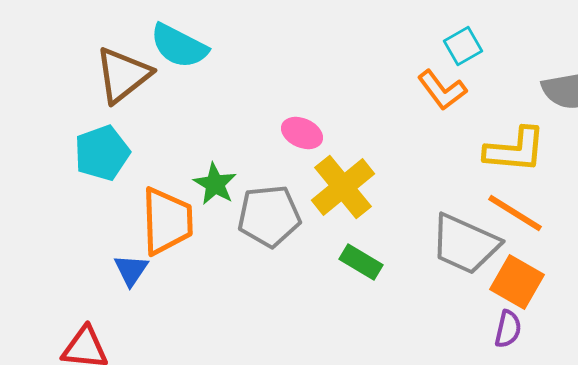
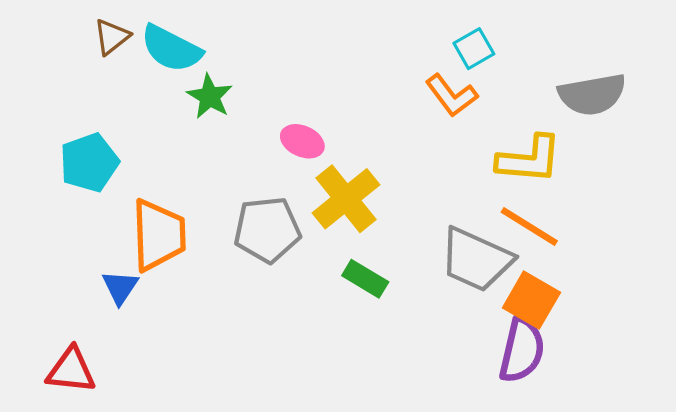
brown triangle: (123, 75) -> (112, 37), moved, size x0.6
green star: (215, 184) -> (210, 97), moved
purple semicircle: (508, 329) -> (522, 350), size x1.6

